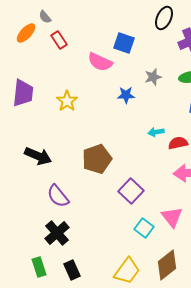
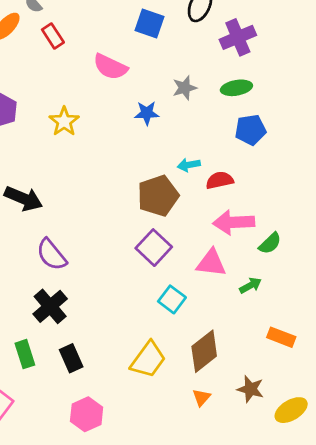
blue square: (124, 43) -> (150, 23), moved
brown pentagon: (97, 159) -> (158, 196), moved
pink triangle: (172, 217) -> (211, 263), moved, turned -45

